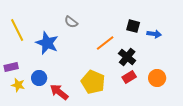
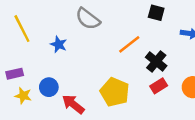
gray semicircle: (71, 22) -> (88, 19), size x1.5
black square: (133, 26) -> (156, 13), moved
blue star: (47, 43) -> (59, 44), size x0.6

